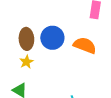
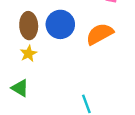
orange semicircle: (85, 45) -> (100, 34), turned -50

